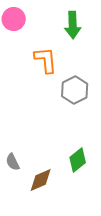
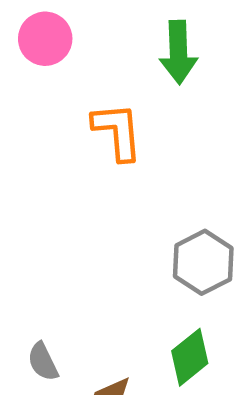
gray hexagon: (75, 90) -> (203, 262), moved

